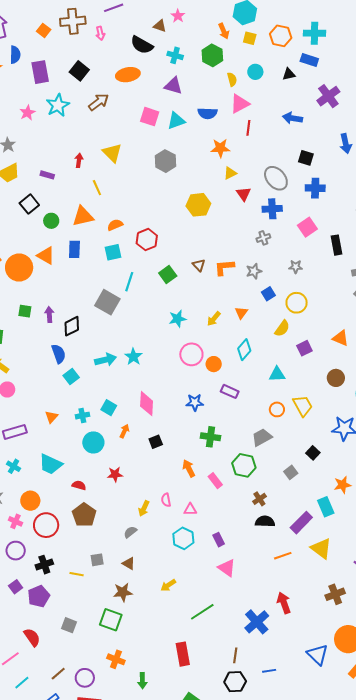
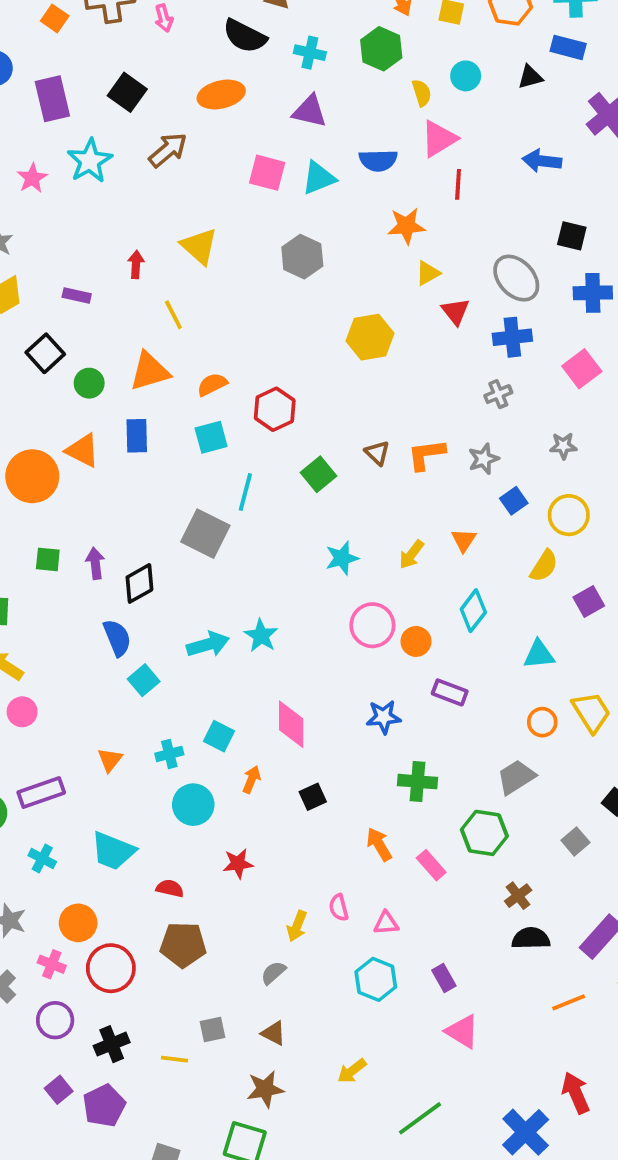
brown pentagon: (84, 515) -> (183, 945), turned -30

